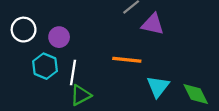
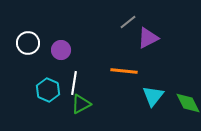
purple triangle: (153, 24) -> (148, 38), turned -40
cyan hexagon: (45, 66) -> (48, 90), moved

